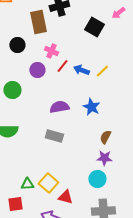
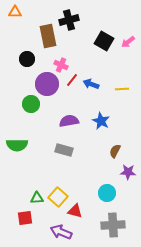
pink arrow: (118, 13) -> (128, 42), moved
purple circle: (37, 70) -> (47, 84), size x1.5
yellow line: (102, 71) -> (122, 89), moved, turned 40
green circle: (12, 90) -> (31, 104), moved
purple star: (104, 158) -> (128, 172), moved

